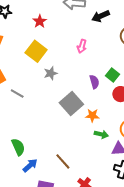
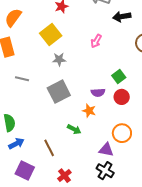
purple semicircle: (94, 82) -> (98, 93), moved, turned 88
gray line: (17, 93) -> (22, 79), moved, turned -32
gray square: (71, 103) -> (59, 92), moved
green arrow: (101, 134) -> (74, 129), moved

